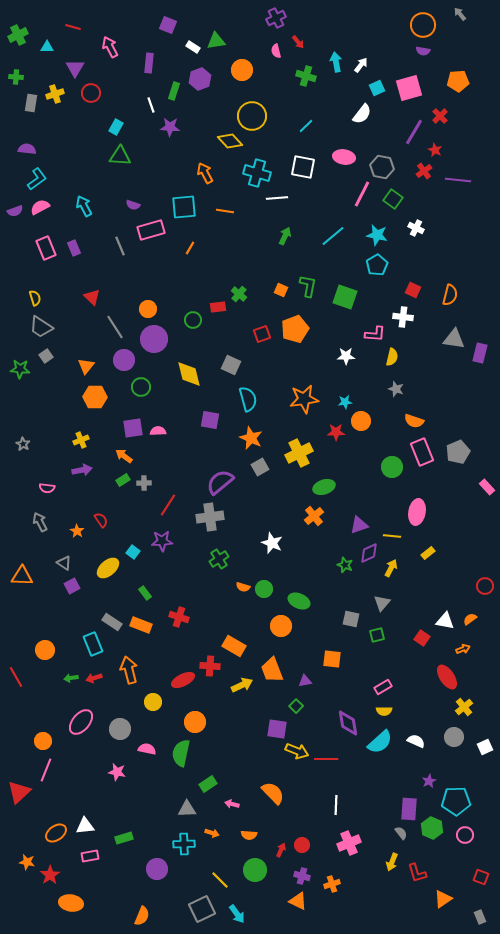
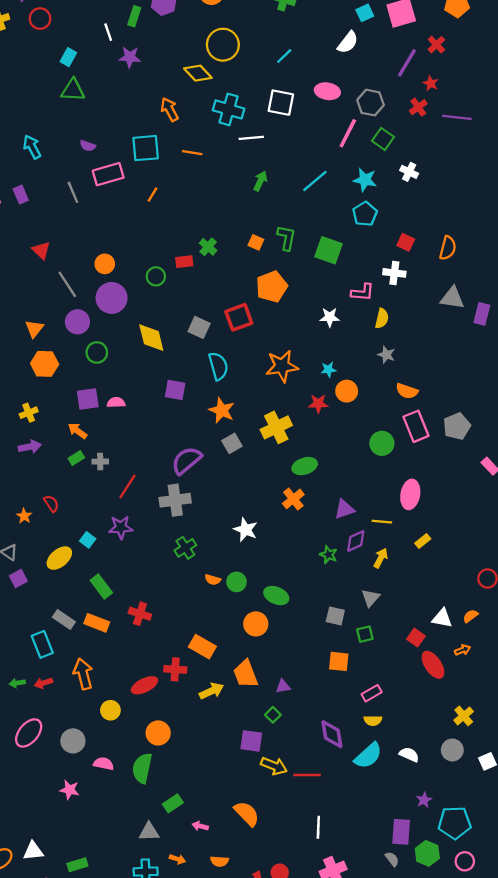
red square: (262, 334) -> (239, 317), moved, size x1.4
green rectangle: (145, 593) -> (101, 586), size x1.5
orange square: (332, 659) -> (339, 661), moved
red ellipse: (447, 677) -> (433, 665), moved

